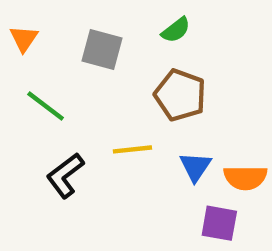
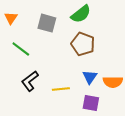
green semicircle: (176, 30) -> (81, 14), size x1.5
yellow line: (132, 149) -> (61, 89), moved
purple square: (219, 223) -> (91, 103), moved

